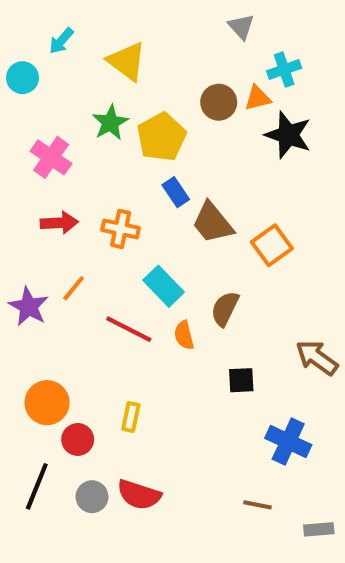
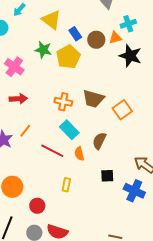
green star: (110, 123) -> (43, 50), turned -30
blue rectangle: (176, 192) -> (75, 34), moved
brown trapezoid: (213, 223) -> (93, 99), turned -35
orange cross: (121, 229) -> (63, 102), moved
yellow rectangle: (131, 417) -> (66, 185), moved
red circle: (78, 439) -> (37, 206), moved
blue cross: (288, 442) -> (134, 191), moved

